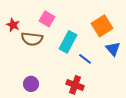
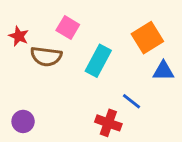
blue triangle: (113, 49) -> (163, 71), turned -49
blue line: (85, 59) -> (131, 101), moved
purple circle: (31, 84) -> (23, 121), moved

